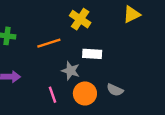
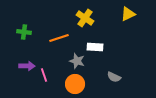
orange circle: (85, 93) -> (75, 84), moved
pink line: (53, 95) -> (44, 75), moved

